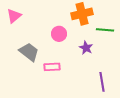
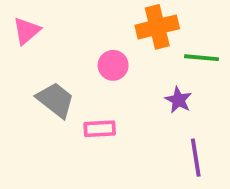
purple star: (86, 48) -> (178, 100), moved

